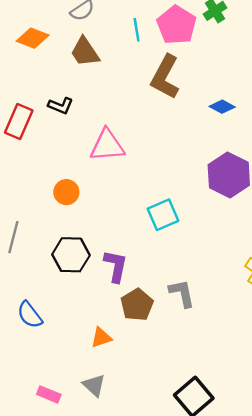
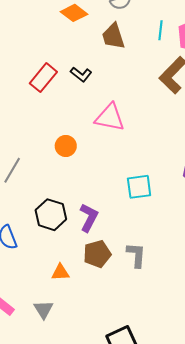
black hexagon: (71, 255) -> (51, 215), moved

